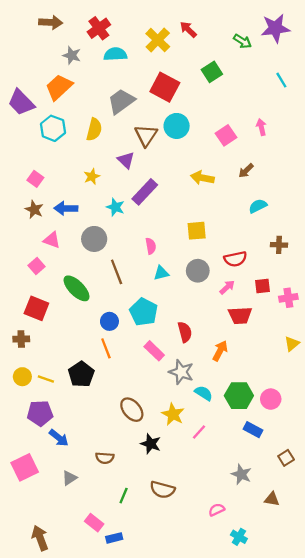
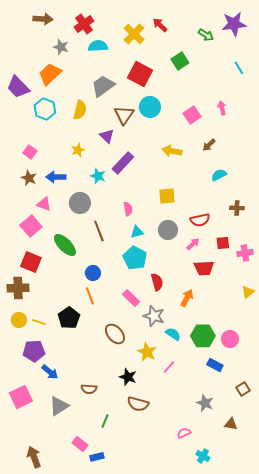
pink square: (36, 266) -> (31, 226), size x1.5
cyan pentagon: (144, 312) -> (135, 258), moved
brown cross: (21, 339) -> (18, 288), size x1.5
brown ellipse: (132, 410) -> (115, 334), moved
gray triangle: (69, 478) -> (59, 406), size x1.5
brown semicircle: (162, 490) -> (138, 404), moved

